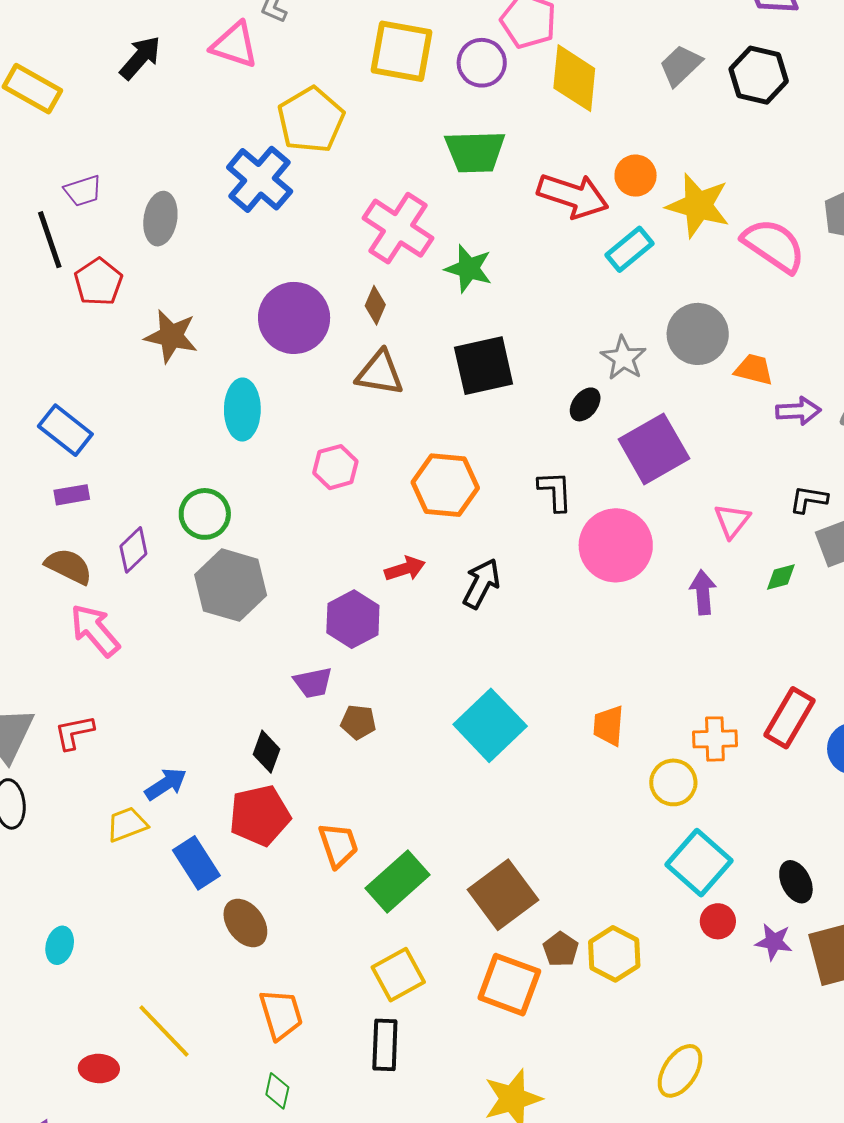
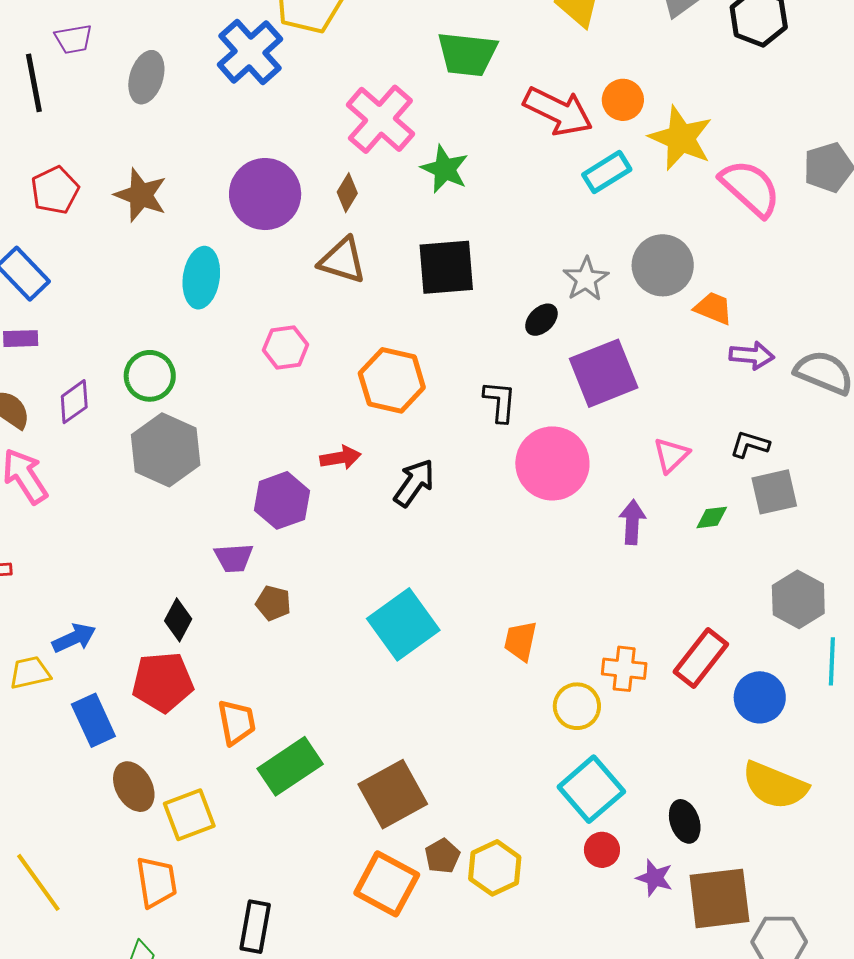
red pentagon: (98, 282) -> (55, 190), moved
yellow square: (398, 975) -> (189, 815), moved

